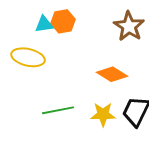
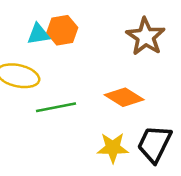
green line: (58, 110) -> (56, 107), moved

